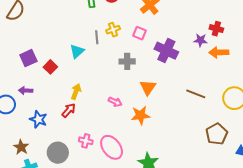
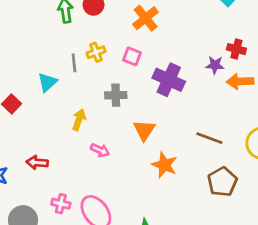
yellow arrow: (76, 92) -> (79, 120), moved
red arrow: (69, 110) -> (37, 163), turned -126
orange star: (141, 115) -> (164, 165), moved, turned 30
brown pentagon: (217, 134) -> (222, 182), moved

